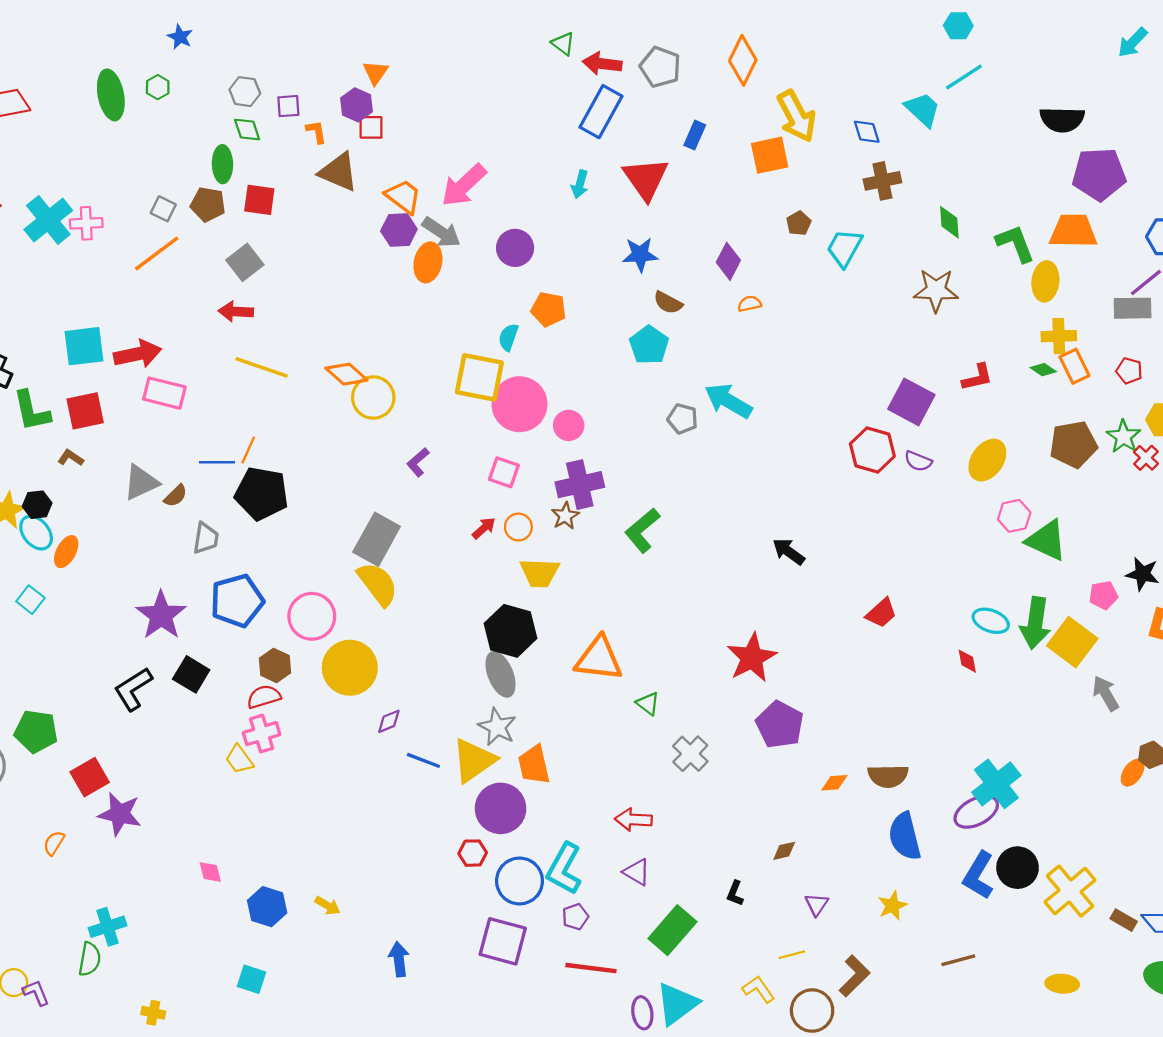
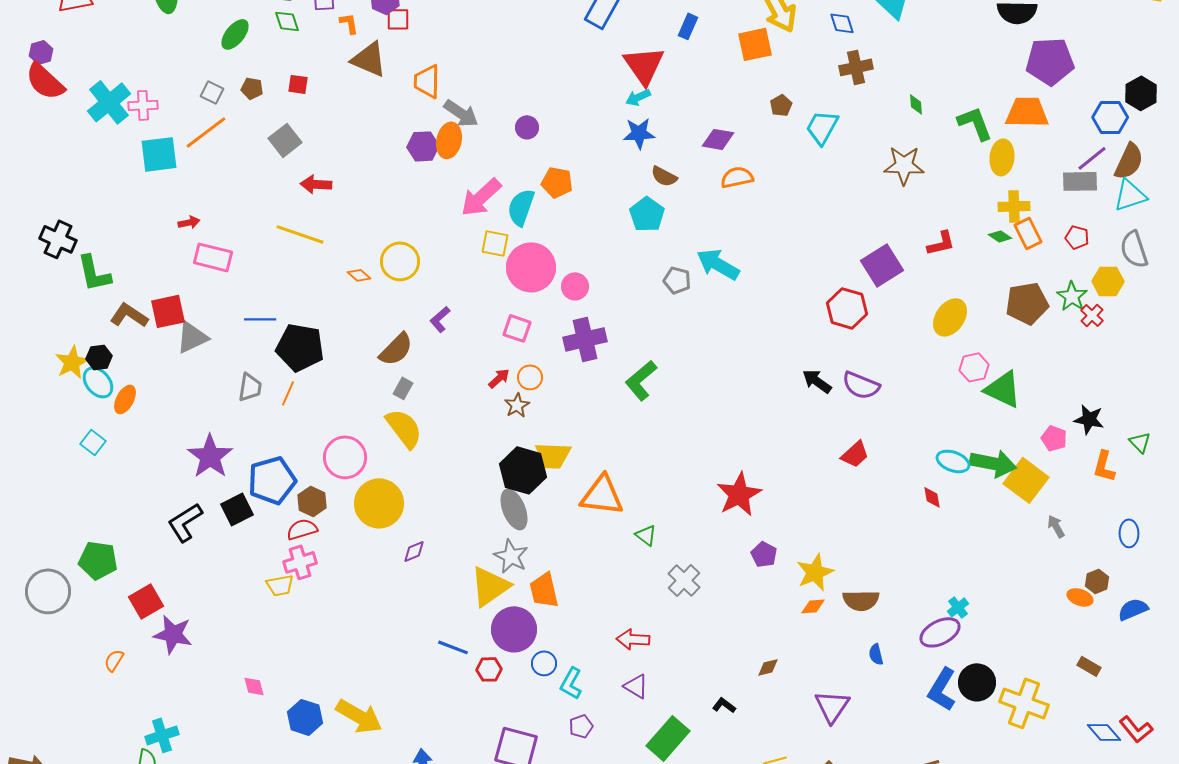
green ellipse: (222, 164) -> (235, 34), moved, turned 40
cyan arrow: (580, 184) -> (638, 97), moved, turned 50
pink arrow: (464, 185) -> (481, 197), moved
orange trapezoid: (403, 197) -> (427, 81), turned -126
red square: (259, 200) -> (298, 84), size x0.7
brown pentagon: (208, 204) -> (252, 88), size x0.7
green diamond: (949, 222) -> (916, 104), size x0.7
purple hexagon: (399, 230) -> (423, 146), moved
purple circle: (515, 248) -> (527, 127), size x0.7
purple diamond: (728, 261) -> (718, 139), turned 72
orange semicircle: (750, 304) -> (737, 177), size x1.5
red arrow: (236, 312) -> (316, 184), moved
cyan semicircle: (508, 337) -> (521, 207), size x1.5
cyan square: (84, 346) -> (159, 154), moved
red arrow: (138, 354) -> (189, 222), size x0.5
orange diamond: (346, 374) -> (359, 275), moved, size x0.6
yellow square: (479, 377) -> (495, 243), size x0.6
purple square: (911, 402) -> (882, 265), turned 30
red square: (85, 411) -> (168, 311), moved
orange line: (248, 450) -> (288, 393), moved
brown L-shape: (71, 458) -> (129, 315), size x1.6
purple semicircle: (918, 461) -> (861, 385), moved, size x1.5
brown semicircle: (176, 496) -> (396, 349), moved, size x1.6
brown star: (565, 516) -> (517, 405), moved
gray rectangle: (377, 539) -> (403, 388), size x0.5
black arrow: (789, 552) -> (817, 381), moved
yellow trapezoid: (540, 573) -> (553, 455), moved
pink pentagon: (1103, 595) -> (1054, 438), turned 30
blue pentagon: (237, 601) -> (272, 480), moved
green arrow: (1035, 623) -> (993, 463), turned -87
black square: (191, 674) -> (237, 509), turned 32
gray arrow: (1106, 693) -> (1056, 526), size x0.7
purple pentagon: (780, 725) -> (764, 554), size x0.6
yellow trapezoid: (239, 759) -> (280, 585), turned -64
blue line: (423, 760) -> (453, 647), moved
orange ellipse: (1133, 773) -> (1080, 597), turned 75
cyan cross: (996, 784) -> (958, 607), size x0.5
blue semicircle: (905, 836) -> (876, 654), size x0.5
cyan L-shape: (564, 869) -> (571, 683), size x0.7
blue circle: (520, 881) -> (544, 663), moved, size x0.6
yellow cross: (1070, 891) -> (1024, 703), turned -30
black L-shape: (735, 893) -> (724, 705), turned 105
purple triangle: (817, 904) -> (832, 706), moved, size x1.6
yellow arrow: (327, 906) -> (359, 716), size x2.0
yellow star: (892, 906) -> (815, 572), moved, size x1.4
brown rectangle: (1124, 920) -> (1089, 666), moved

